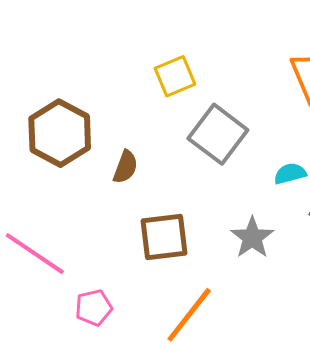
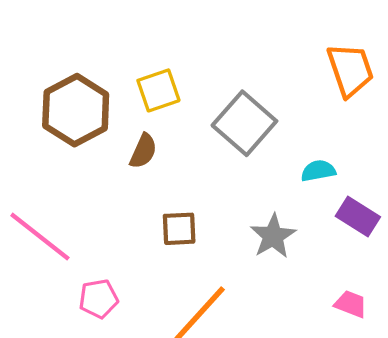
yellow square: (175, 76) -> (158, 90), moved
brown square: (164, 237) -> (179, 229), size x0.7

